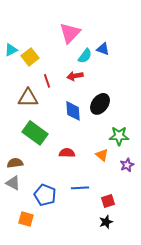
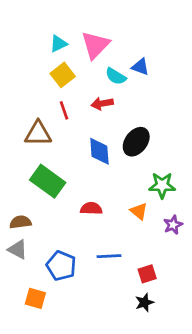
cyan triangle: (11, 50) -> (59, 44), moved
cyan semicircle: (85, 56) -> (116, 76), turned 84
yellow square: (30, 57) -> (63, 75), moved

